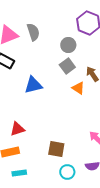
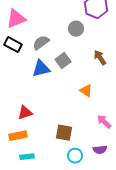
gray semicircle: (33, 32) -> (41, 43), moved, turned -108
gray square: (67, 66) -> (63, 61), moved
orange triangle: (78, 88) -> (86, 91), moved

